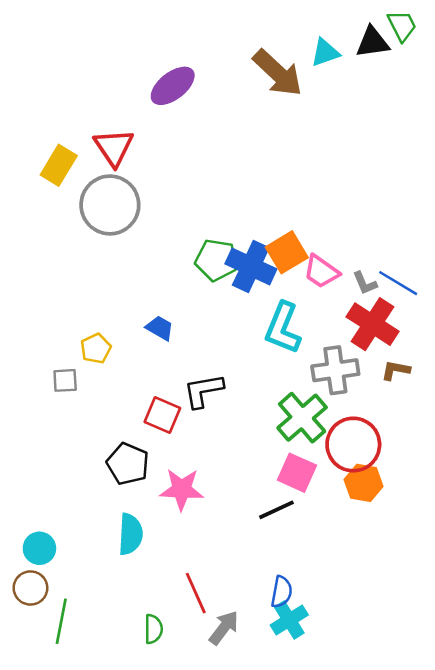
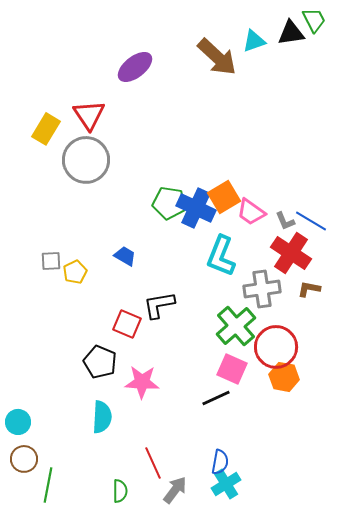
gray square: (65, 380) -> (51, 261), moved
cyan circle: (39, 548) -> (18, 422), moved

